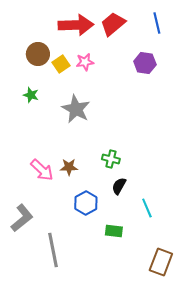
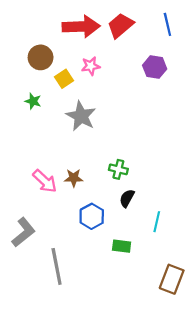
yellow square: (61, 64) -> (64, 79), moved
cyan line: (147, 208) -> (157, 222), turned 36

